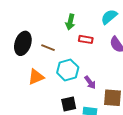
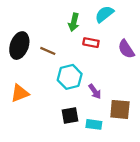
cyan semicircle: (109, 17) -> (104, 14), moved
orange triangle: (36, 77) -> (20, 93), moved

